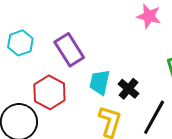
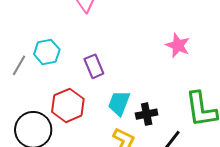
purple rectangle: (69, 50) -> (94, 66), size x0.7
black cross: (129, 89) -> (147, 114), turned 30

